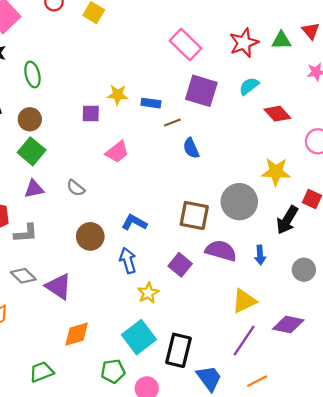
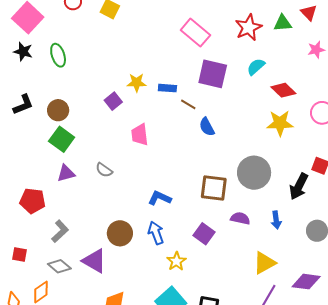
green ellipse: (32, 74) -> (58, 55), moved
purple square: (91, 113) -> (113, 101), turned -36
brown line: (172, 122) -> (188, 104), turned 56
pink trapezoid: (117, 152) -> (140, 135), turned 125
yellow star: (276, 172) -> (280, 123), moved
gray L-shape: (26, 233) -> (60, 231), moved, turned -35
brown circle: (90, 236) -> (120, 233), moved
purple semicircle: (221, 251) -> (240, 218), size x0.7
gray diamond: (23, 276) -> (59, 266), moved

